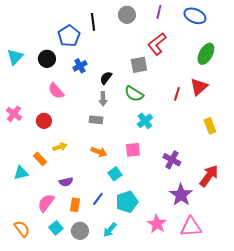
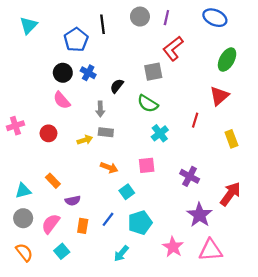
purple line: (159, 12) -> (166, 18), moved
cyan triangle: (15, 57) -> (29, 25), moved
black circle: (47, 59) -> (63, 73), moved
blue cross: (80, 66) -> (88, 73), turned -32
red line: (177, 94) -> (195, 120), moved
gray arrow: (103, 99) -> (100, 109), moved
pink cross: (14, 114) -> (15, 126), turned 35
yellow arrow: (60, 147) -> (85, 140), moved
orange rectangle: (40, 159) -> (53, 181), moved
gray circle: (80, 231) -> (23, 218), moved

